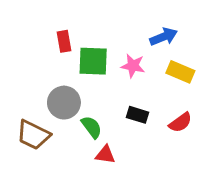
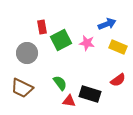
green square: (93, 61) -> (61, 40), turned -30
gray circle: (64, 103) -> (27, 53), moved
black rectangle: (138, 115) -> (90, 94), moved, size x1.5

